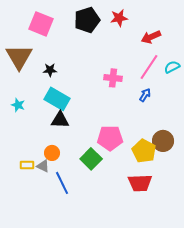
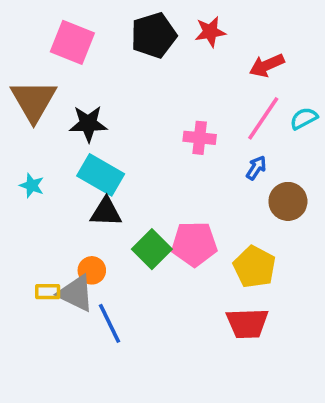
black star: (50, 70) -> (88, 124), size x1.5
brown circle: (163, 141) -> (288, 201), moved
green square: (91, 159) -> (152, 249), moved
gray triangle: (43, 166) -> (76, 293), size x1.6

